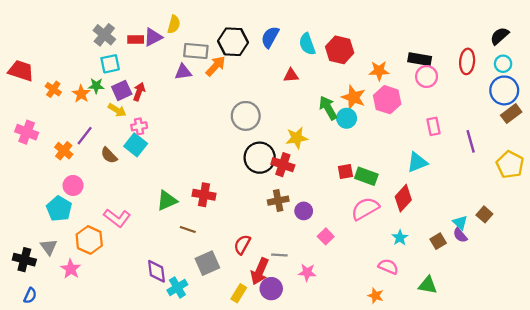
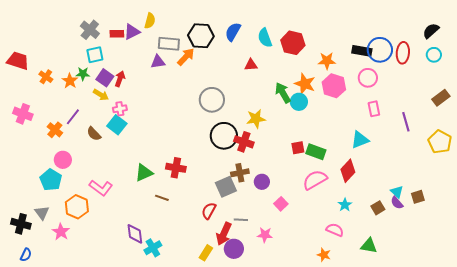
pink circle: (427, 77) -> (368, 78), moved
purple square: (122, 90) -> (105, 78), turned -30
blue circle: (504, 90) -> (380, 50), moved
brown square: (484, 214) -> (418, 197), moved, turned 32
gray square: (207, 263) -> (226, 187), moved

